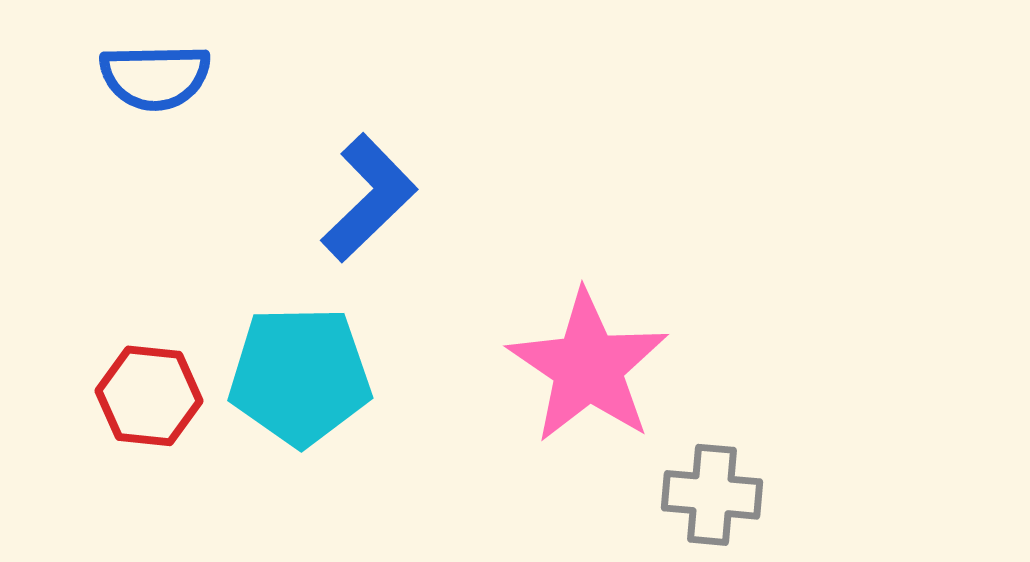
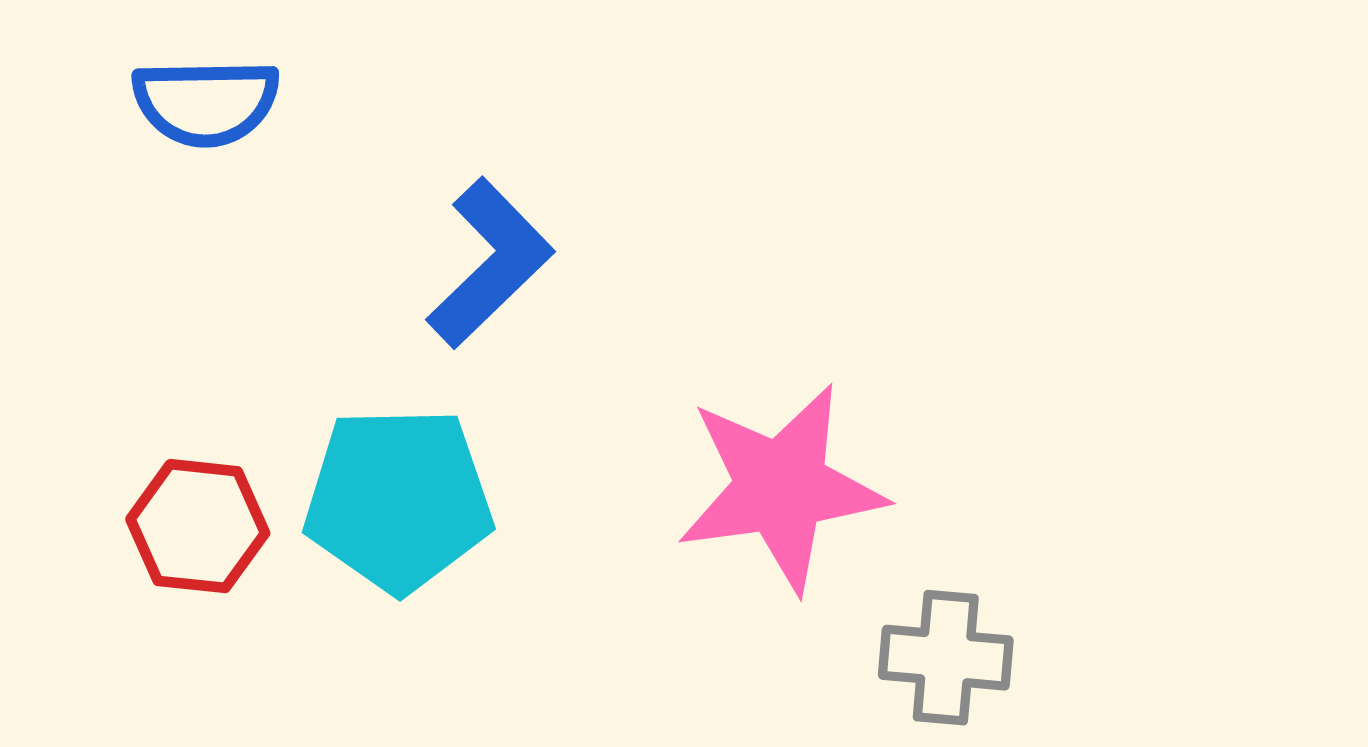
pink star: (588, 367) -> (781, 488), turned 30

